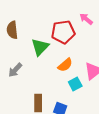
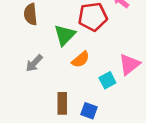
orange semicircle: (65, 65) -> (81, 59), moved

